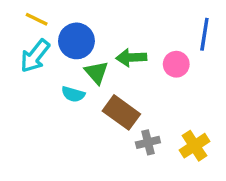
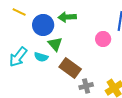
cyan arrow: (35, 56) -> (18, 57), moved
green arrow: (131, 58) -> (67, 17), moved

